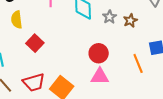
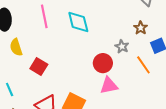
gray star: (109, 17) -> (122, 46), moved
brown star: (130, 21) -> (141, 28), moved

